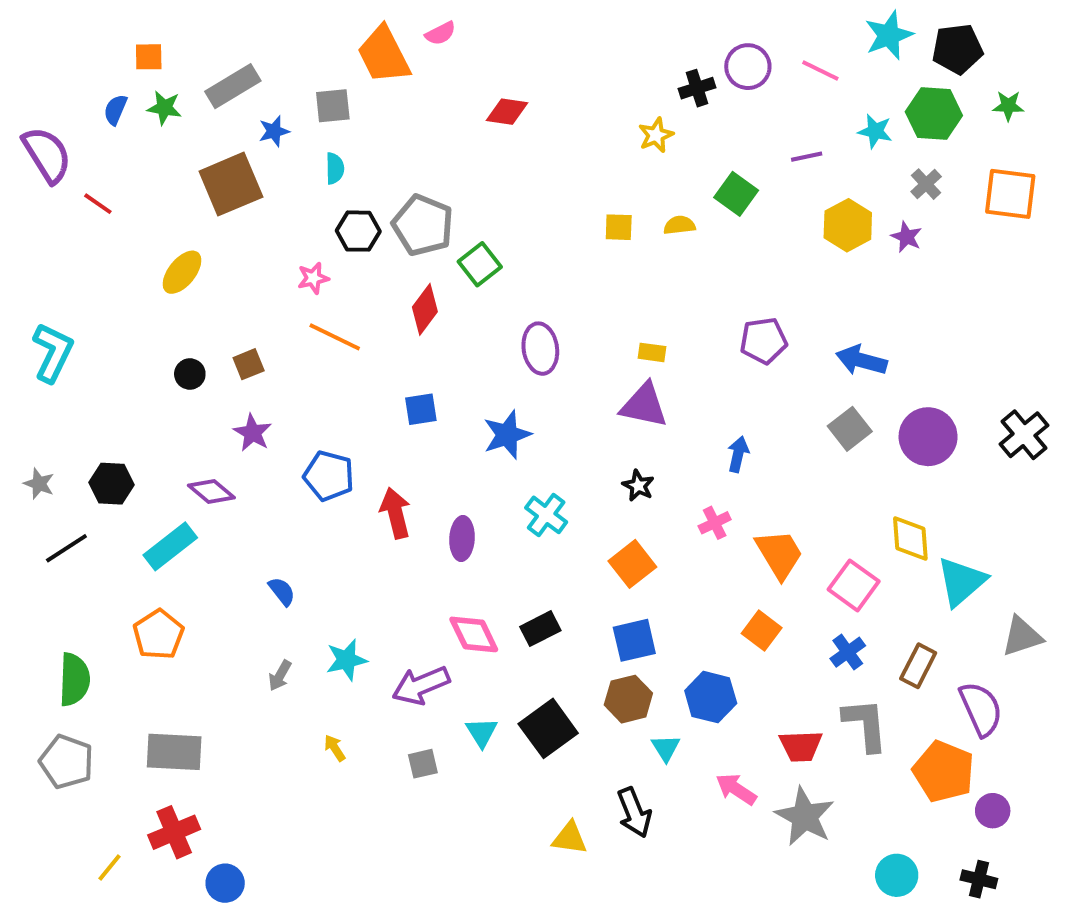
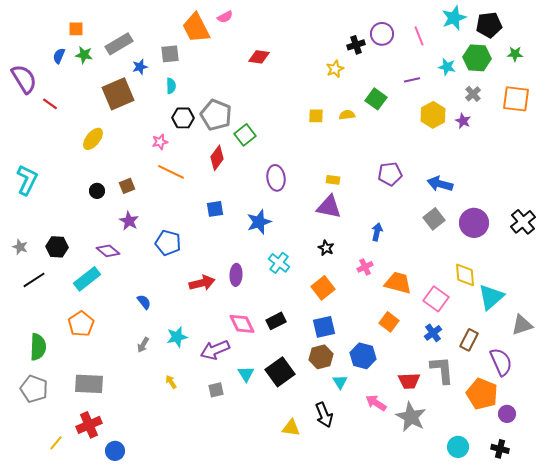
pink line: (820, 70) -> (419, 36), turned 42
red arrow: (395, 513) -> (202, 283), moved, turned 90
orange trapezoid: (779, 554) -> (398, 283), turned -44

